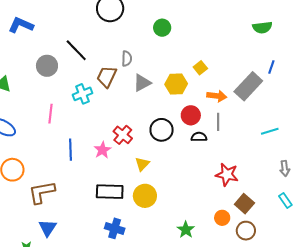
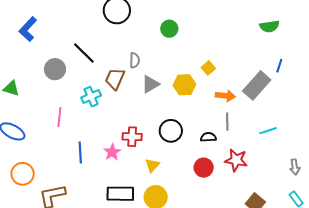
blue L-shape: (21, 25) -> (28, 29), turned -70
red circle: (191, 115) -> (204, 168), moved
cyan line: (270, 131) -> (268, 131), moved
red cross: (123, 135) -> (132, 137), turned -36
red star: (227, 174) -> (236, 160), moved

